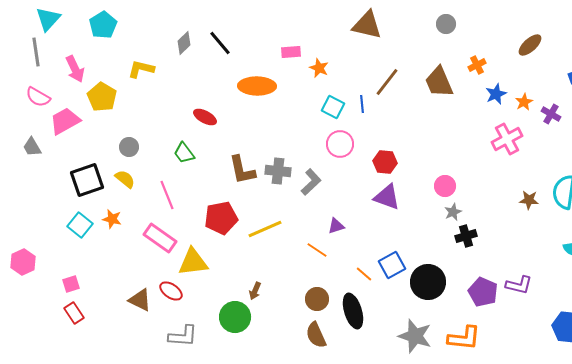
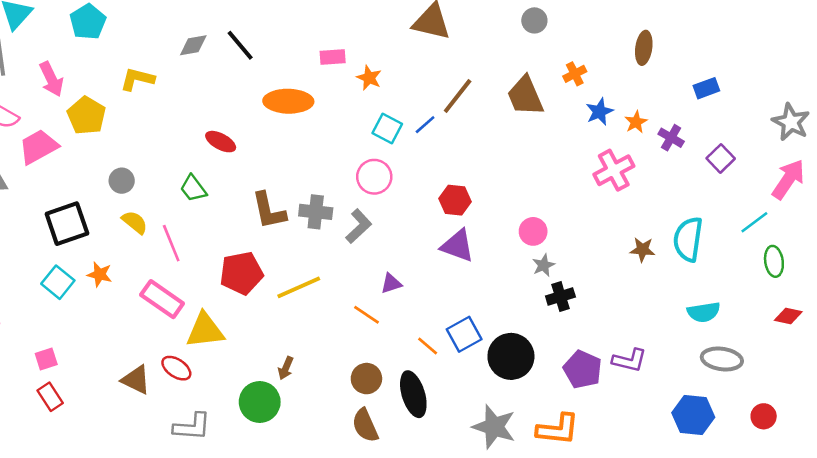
gray diamond: (184, 43) -> (193, 45), turned 35
brown ellipse: (530, 45) -> (644, 48), turned -40
blue line: (362, 104) -> (425, 125), turned 54
pink circle: (340, 144) -> (374, 177), moved
yellow semicircle: (125, 179) -> (135, 222), moved

